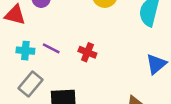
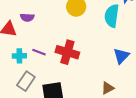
red cross: (87, 52) -> (67, 52), size x1.6

